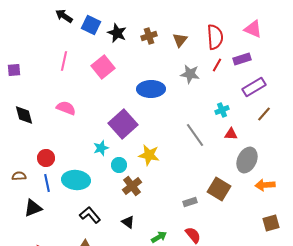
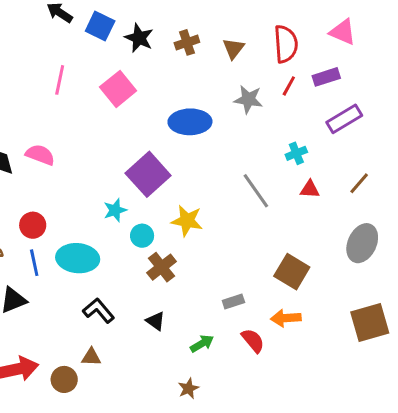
pink semicircle: (66, 108) -> (40, 155), moved
brown line: (264, 114) -> (359, 183), moved
gray ellipse: (247, 160) -> (362, 243), moved
orange arrow: (265, 185) -> (286, 318), moved
gray rectangle: (190, 202) -> (233, 302), moved
brown square: (271, 223) -> (370, 323), size x1.5

